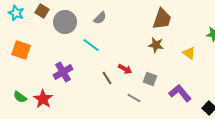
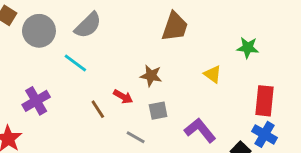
gray semicircle: (100, 18) -> (88, 25), size x1.5
brown star: (156, 45) -> (151, 76), moved
gray square: (150, 79) -> (158, 111), turned -32

